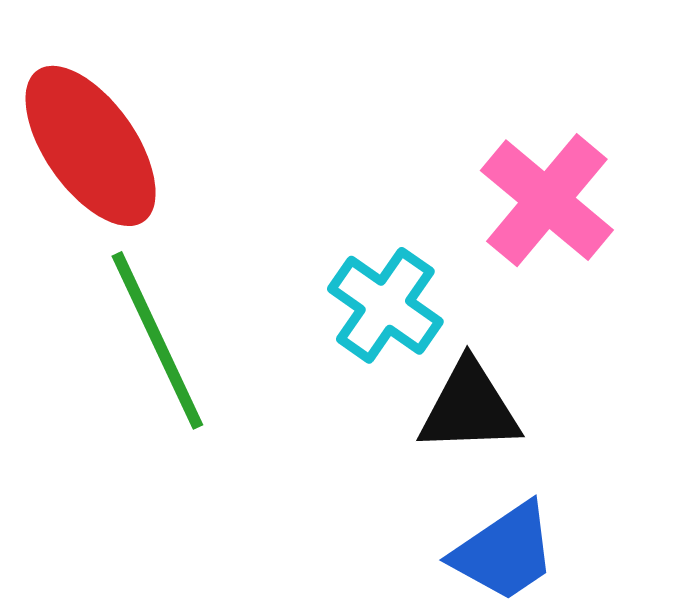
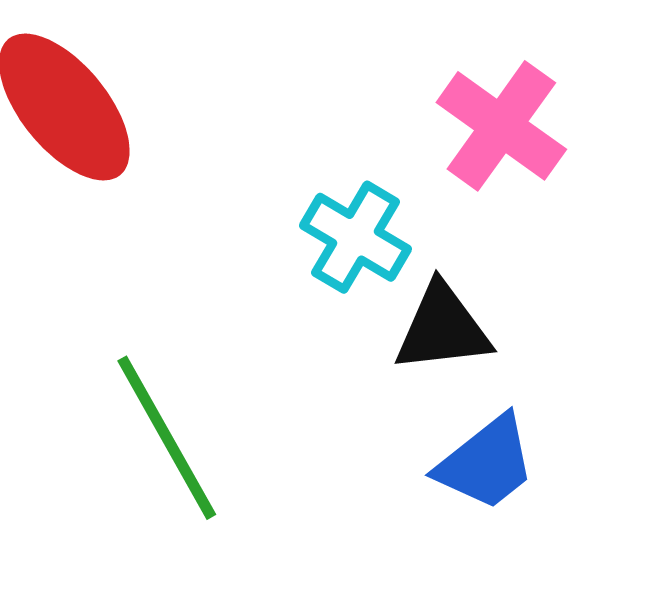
green line: (157, 340) -> (167, 438), moved

